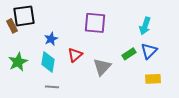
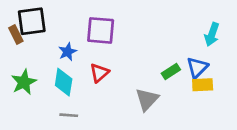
purple square: (95, 23) -> (101, 30), moved
cyan arrow: (145, 26) -> (212, 34), moved
gray triangle: (102, 67) -> (147, 99), moved
yellow rectangle: (153, 79) -> (203, 85), moved

